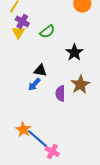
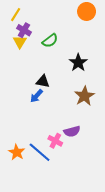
purple semicircle: (60, 93) -> (72, 131), moved, turned -105
orange star: (23, 129) -> (17, 152), moved
pink cross: (52, 151) -> (55, 141), moved

